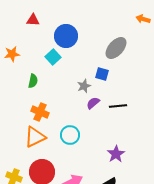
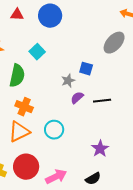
blue circle: (66, 36) -> (50, 16), moved
gray ellipse: (116, 48) -> (114, 43), moved
green semicircle: (33, 81) -> (17, 76), size x1.6

